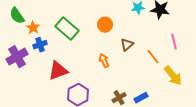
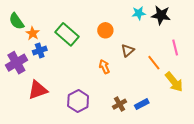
red triangle: (58, 71) -> (38, 90), moved

